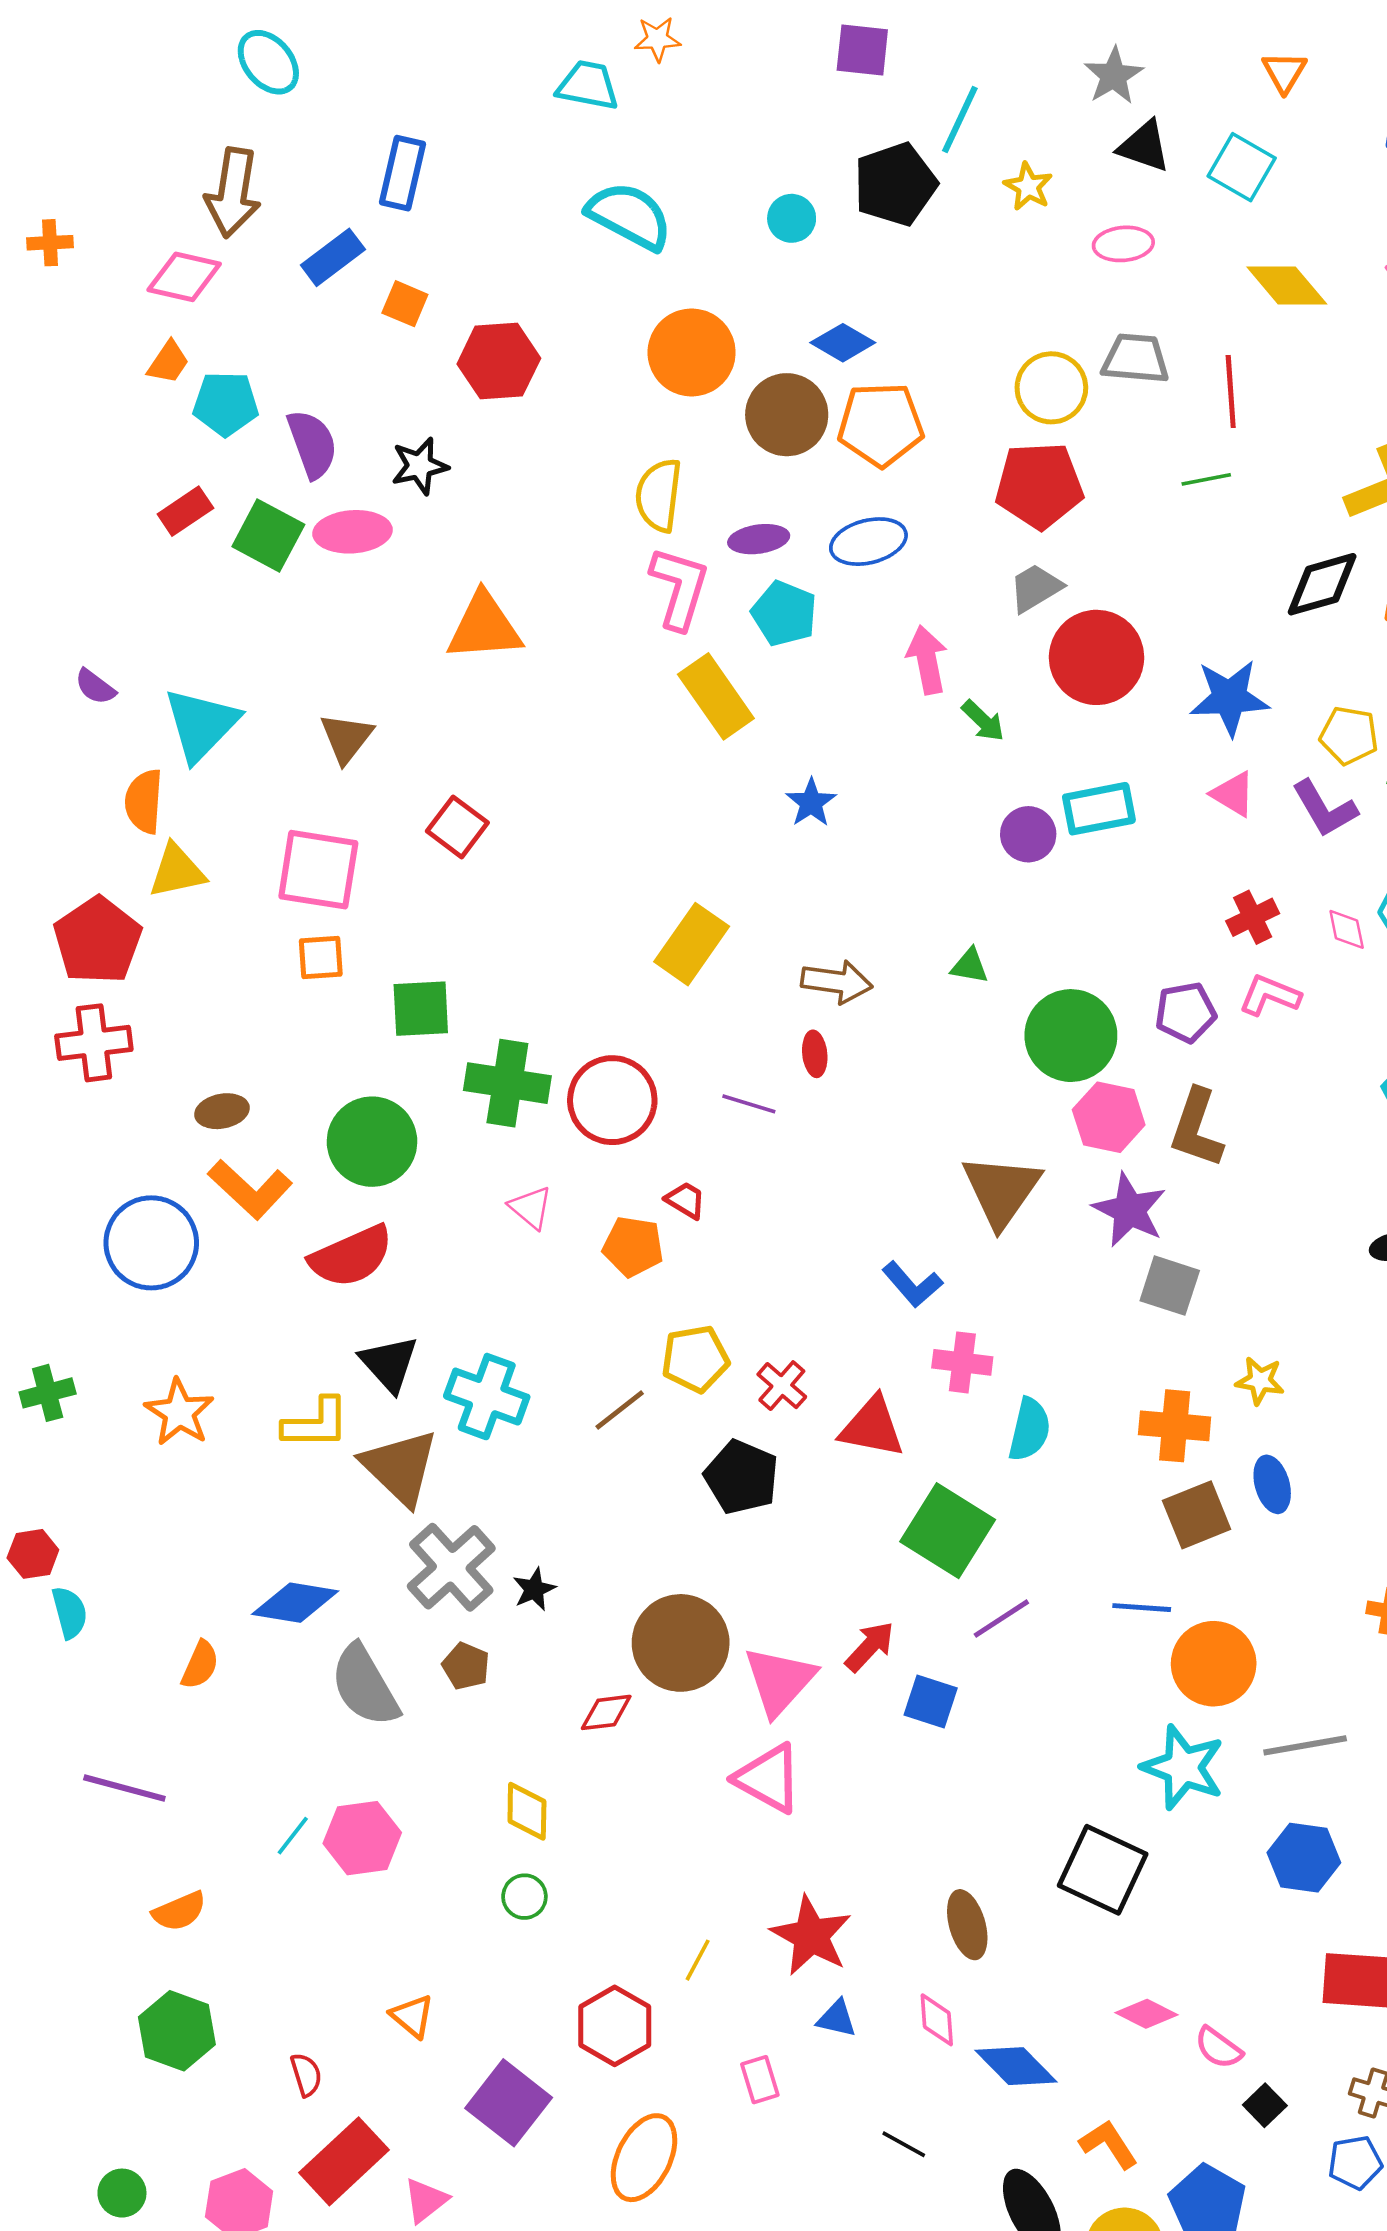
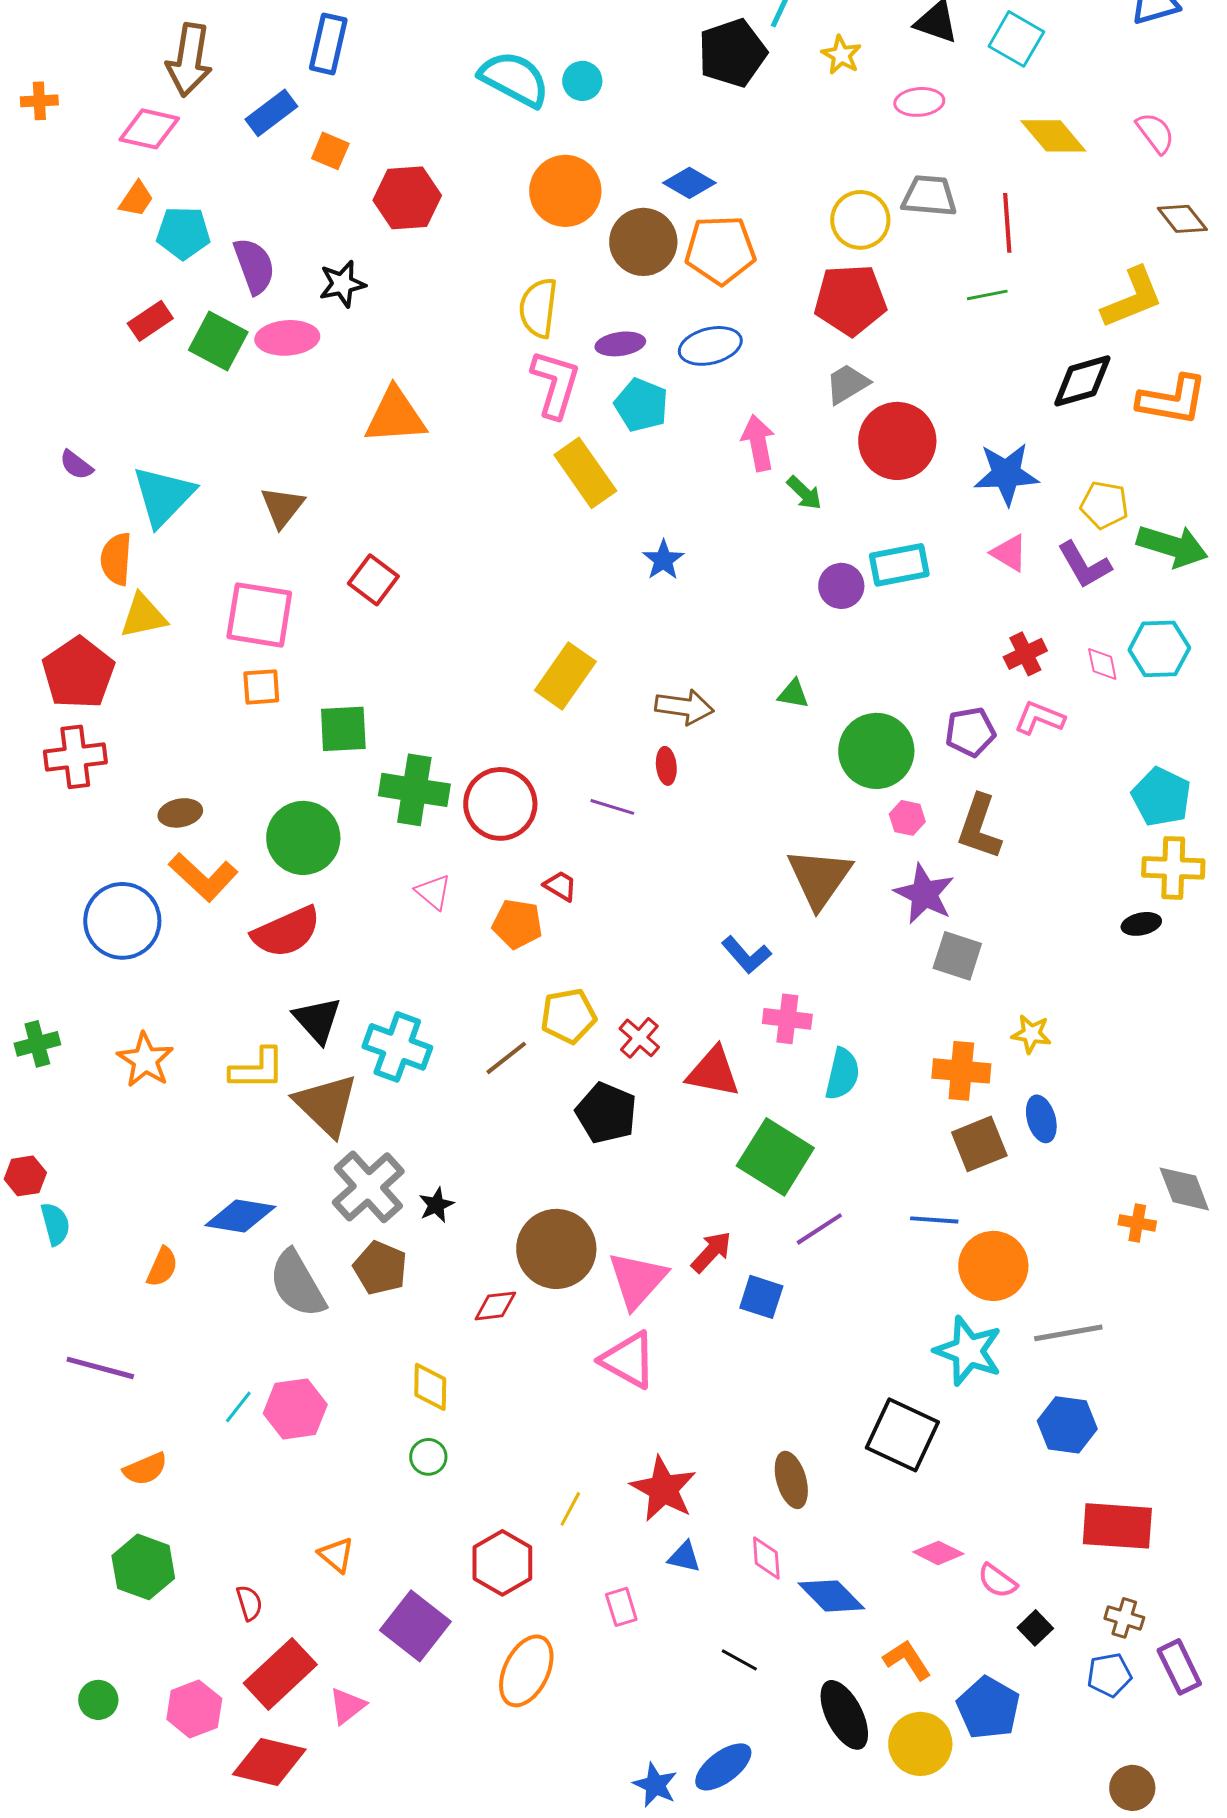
cyan circle: (792, 218) -> (582, 81), moved
pink hexagon: (1109, 1117) -> (907, 818), size x0.6
brown pentagon: (466, 1666) -> (380, 1268), size x1.4

